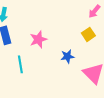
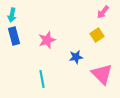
cyan line: (20, 64) -> (42, 79), moved

